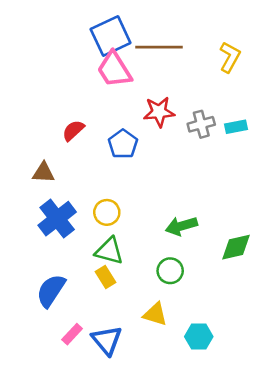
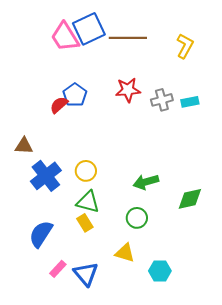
pink trapezoid: (114, 70) -> (65, 37), moved
blue pentagon: (123, 144) -> (75, 95), moved
brown triangle: (43, 173) -> (24, 146), moved

